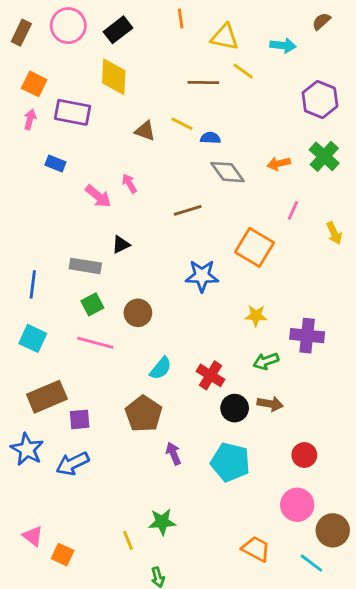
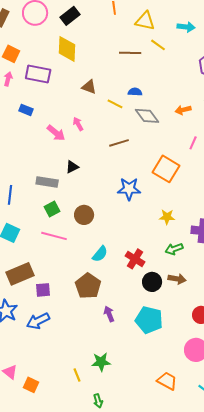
yellow line: (182, 124) -> (115, 104), moved

